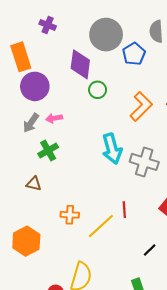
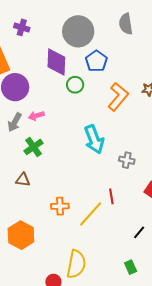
blue pentagon: (134, 54) -> (96, 61), moved
gray cross: (144, 162) -> (127, 160), moved, size x0.6

